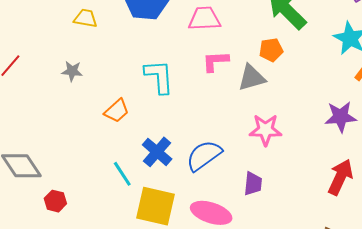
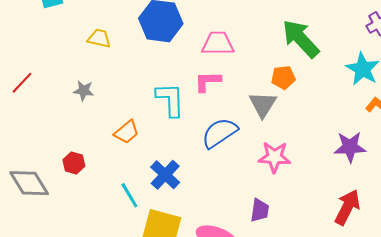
pink L-shape: (215, 61) -> (208, 81), moved
gray triangle: (252, 78) -> (263, 104), turned -44
blue semicircle: (204, 156) -> (220, 133), moved
red hexagon: (55, 201) -> (74, 163), moved

